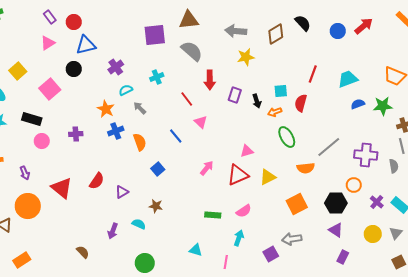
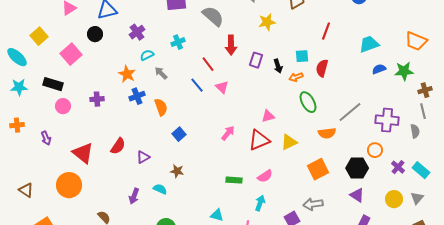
red line: (313, 74) -> (326, 31), moved
blue line: (176, 136) -> (197, 85), moved
orange circle: (28, 206) -> (69, 185), moved

